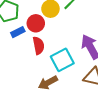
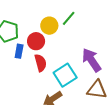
blue rectangle: (18, 32) -> (19, 51), turned -48

